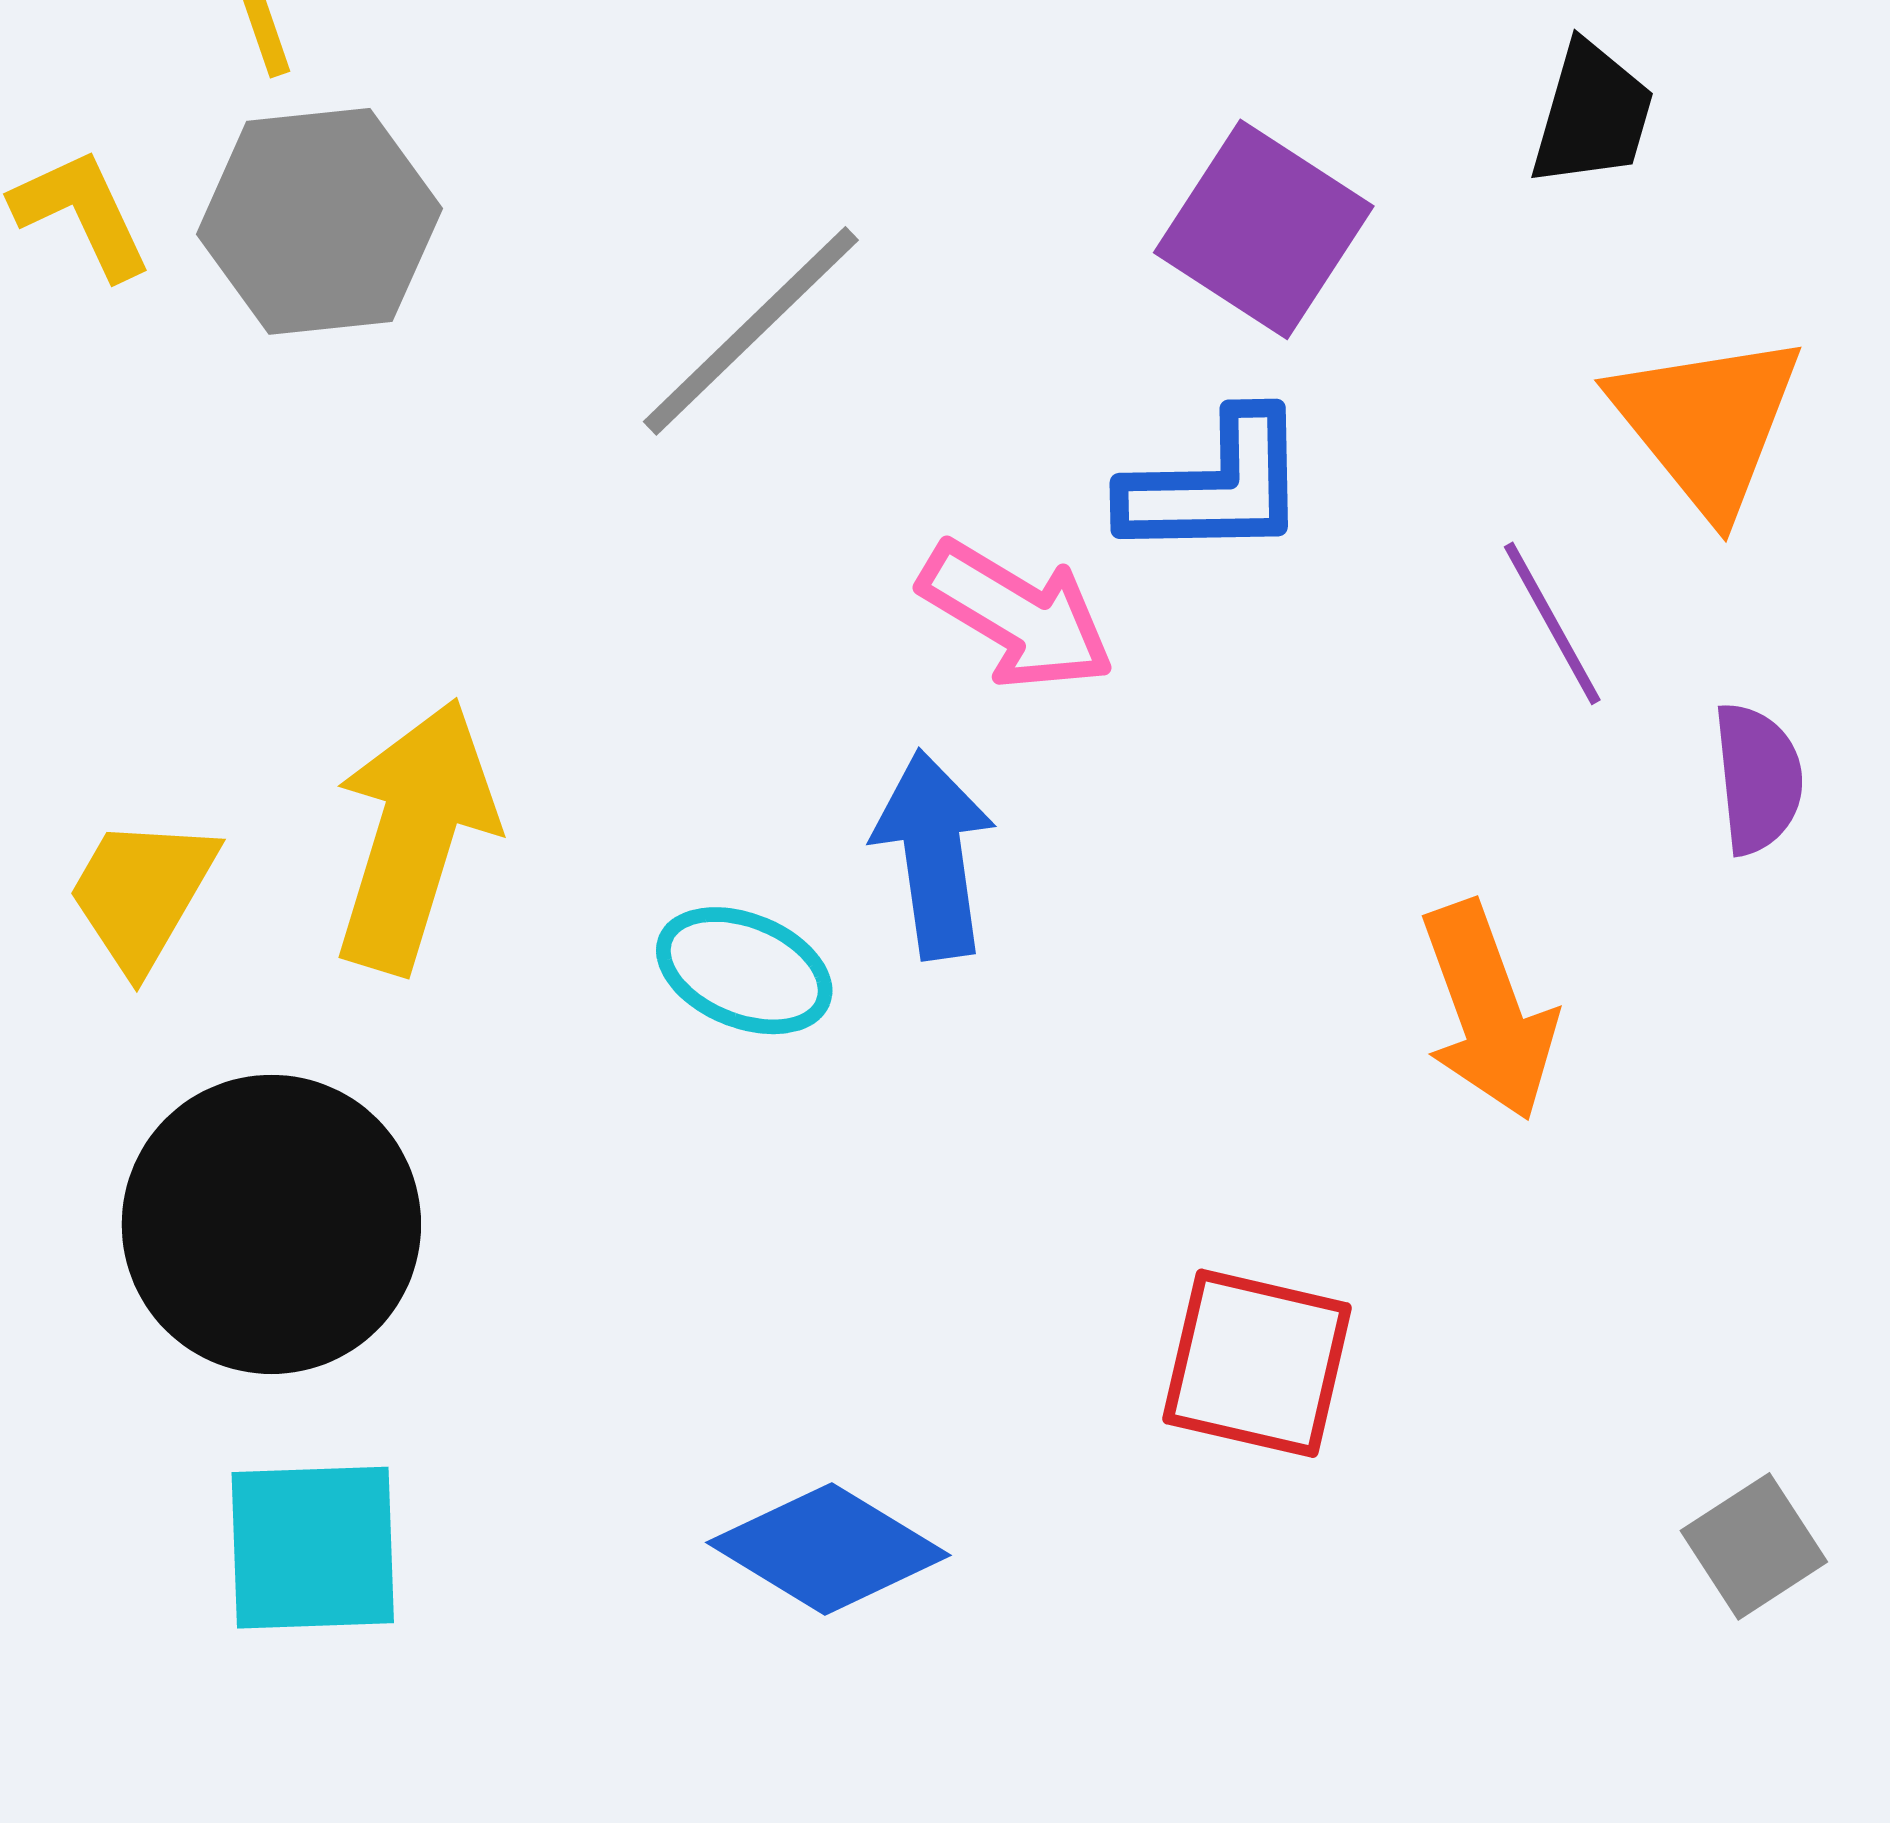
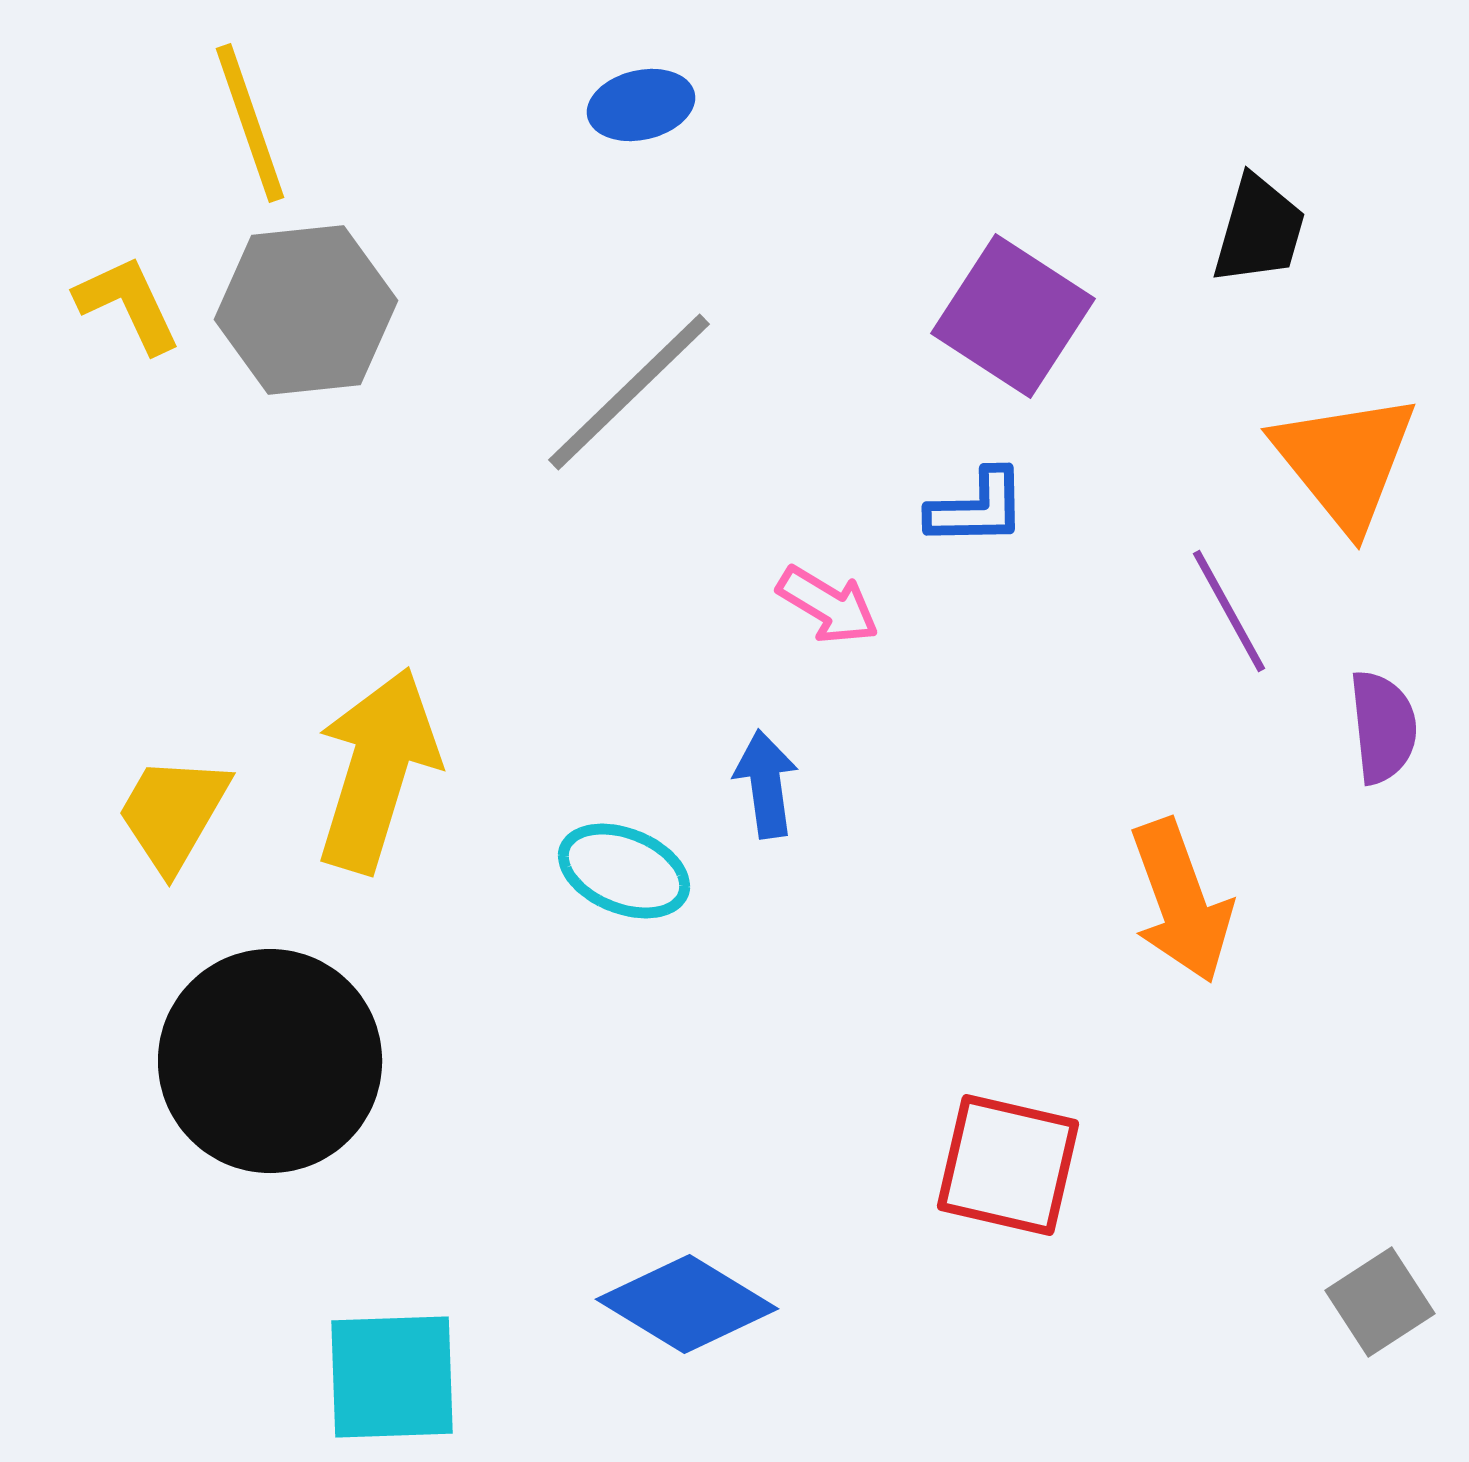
blue L-shape: (1216, 486) -> (977, 508), size x0.7
pink arrow: (1017, 615) -> (828, 605), size x0.7
blue arrow: (934, 854) -> (766, 784), size x0.7
cyan square: (313, 1548) -> (392, 1377), moved

